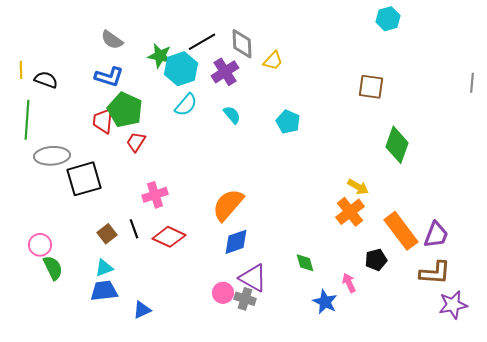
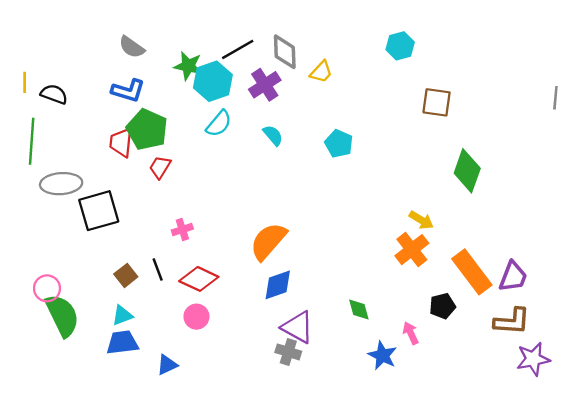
cyan hexagon: (388, 19) -> (400, 46), moved
pink cross: (155, 195) -> (182, 230), size x0.7
green semicircle: (53, 268) -> (62, 315), size x1.5
pink circle: (223, 293) -> (196, 317), moved

